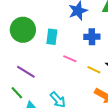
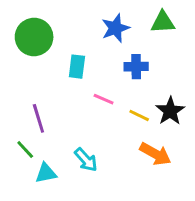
green circle: (23, 30) -> (34, 37), moved
purple line: (26, 72) -> (38, 118), turned 42

